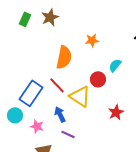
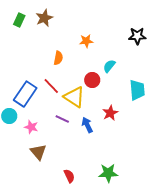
orange semicircle: (64, 57) -> (58, 58), size x0.6
blue arrow: (60, 114) -> (87, 125), moved
purple line: (68, 134) -> (62, 119), moved

